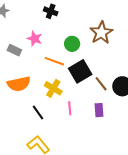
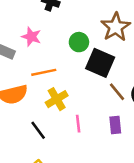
orange line: (54, 61) -> (44, 72), moved, turned -30
black square: (80, 71) -> (100, 63), moved, turned -35
yellow cross: (53, 88) -> (57, 99), turned 30

